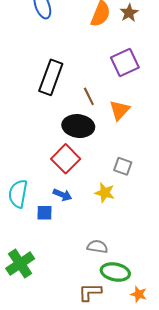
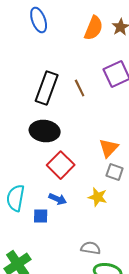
brown line: (89, 96) -> (80, 88), moved
orange triangle: (120, 110) -> (109, 148), moved
black ellipse: (78, 126) -> (45, 131), moved

